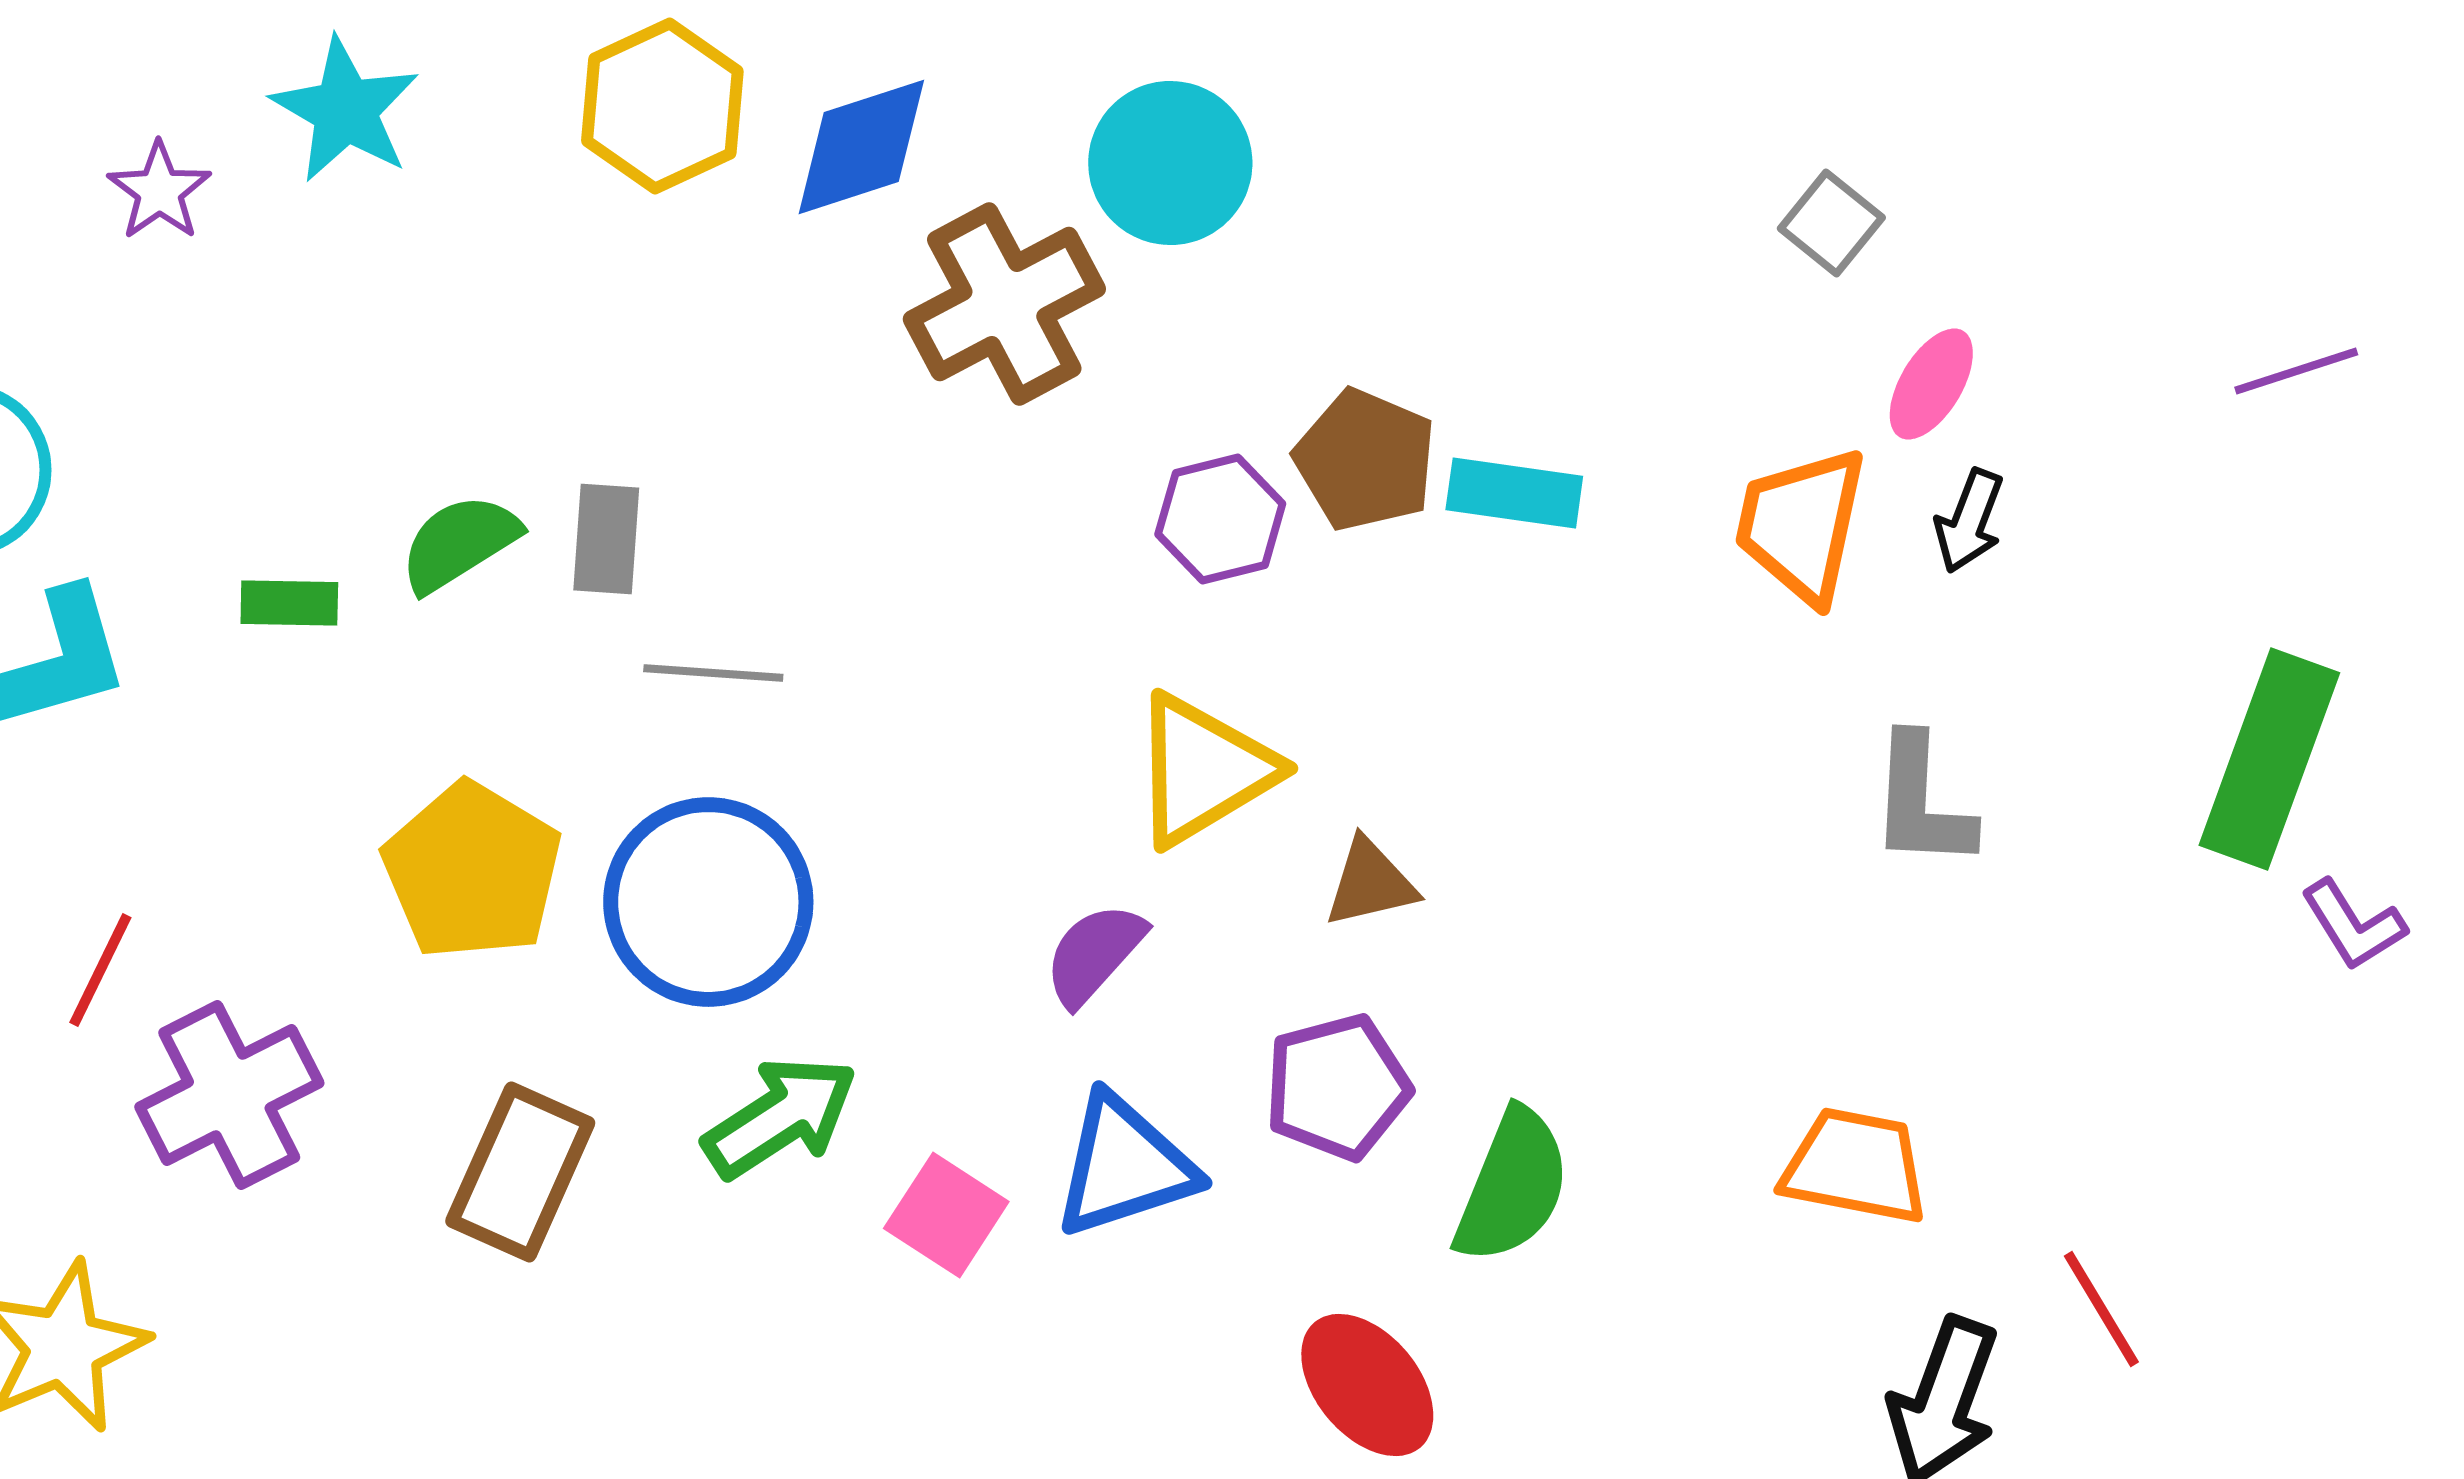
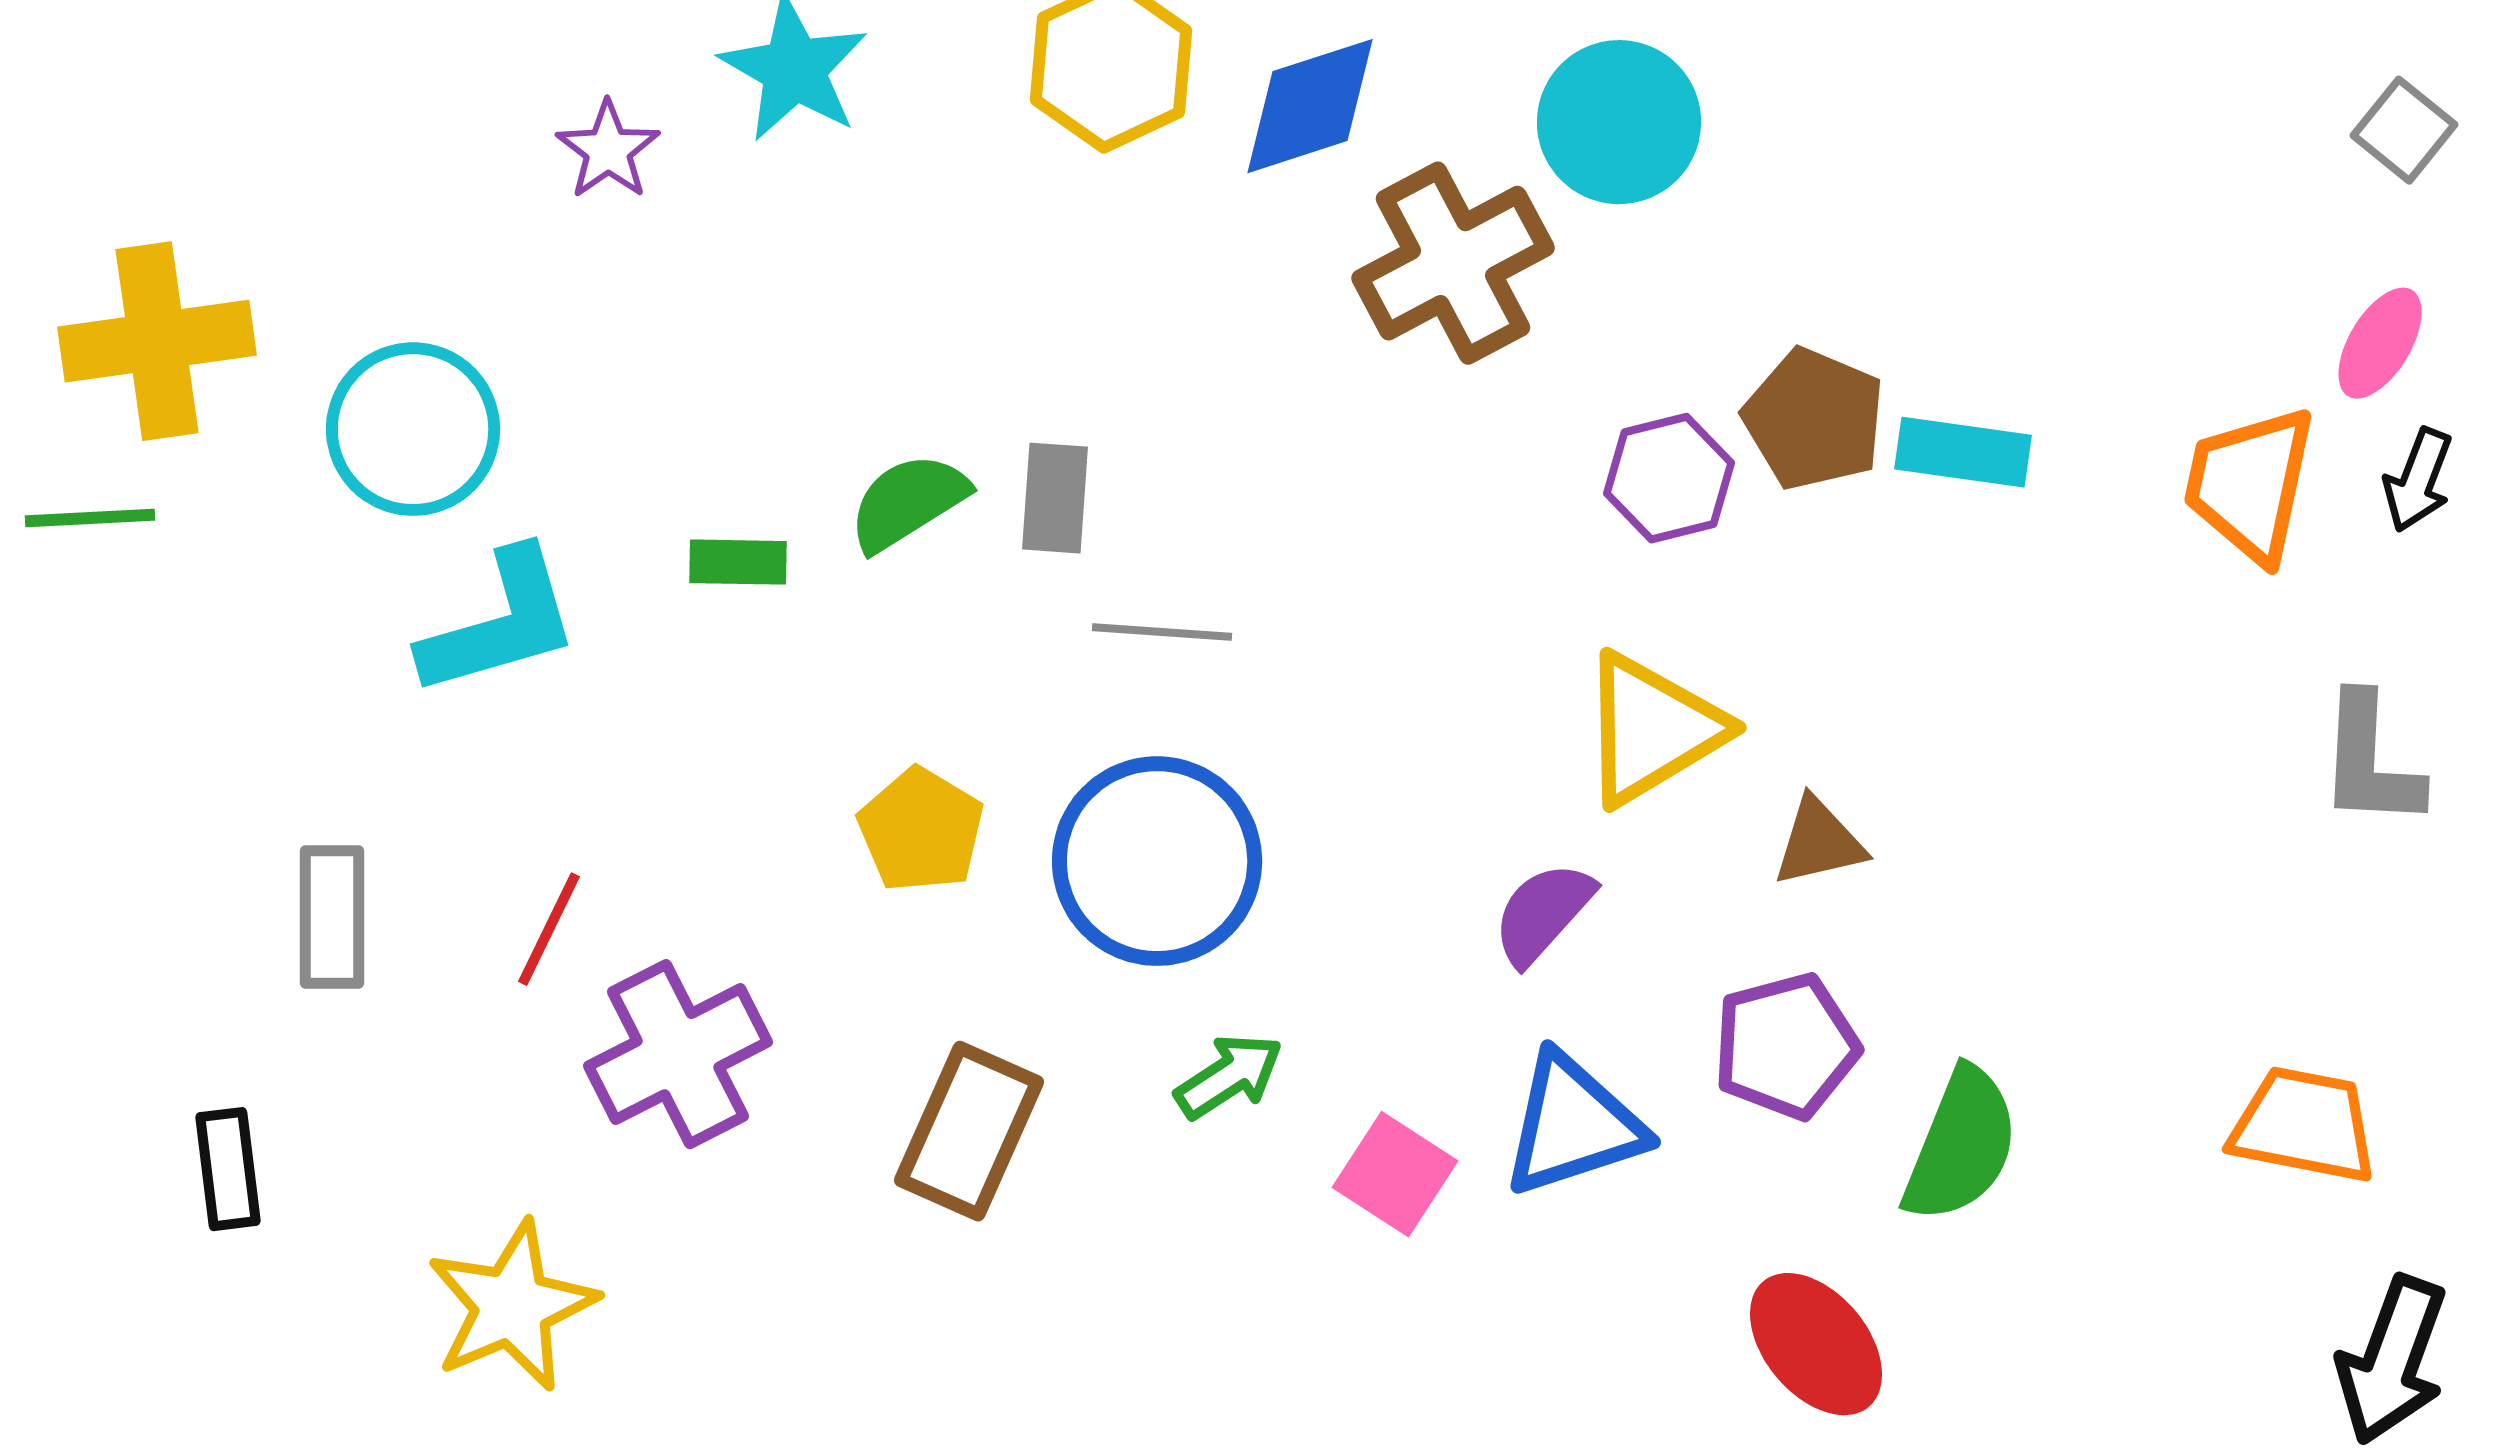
gray square: (1831, 223) -> (2404, 130), moved
yellow pentagon: (472, 871) -> (921, 830), size x0.7
green arrow: (780, 1117) -> (1229, 1076), size x0.7

